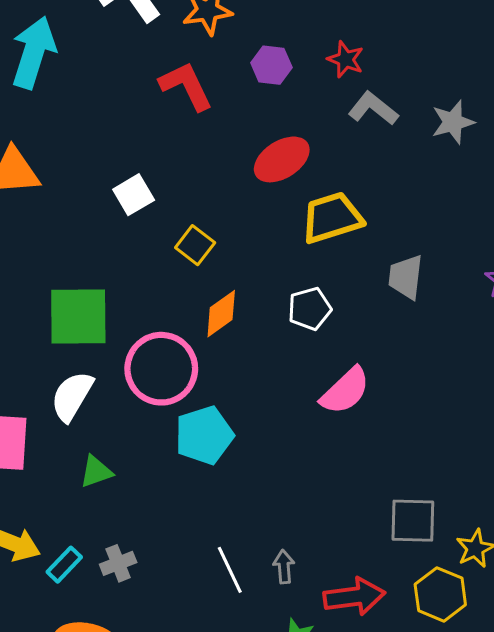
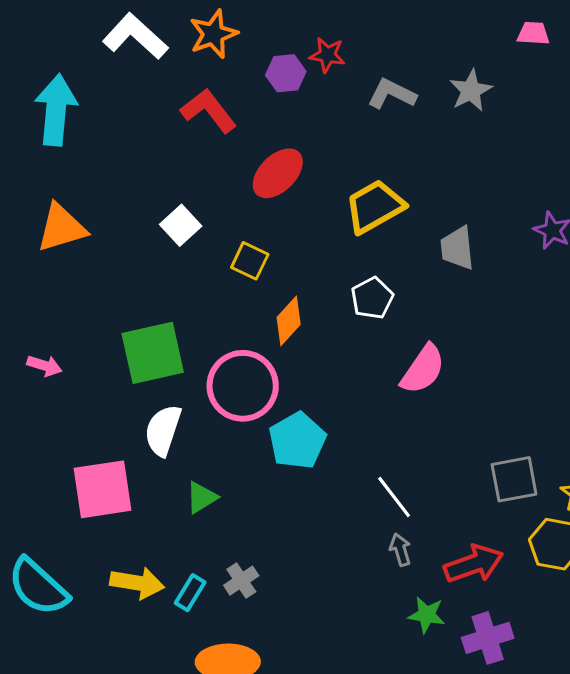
red star: (346, 59) -> (327, 55), moved
red ellipse: (282, 159) -> (278, 173), moved
white line: (230, 570) -> (394, 497), moved

